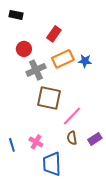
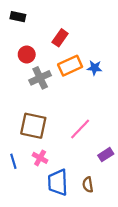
brown square: (49, 98) -> (33, 126), moved
brown semicircle: (72, 138) -> (88, 185), moved

